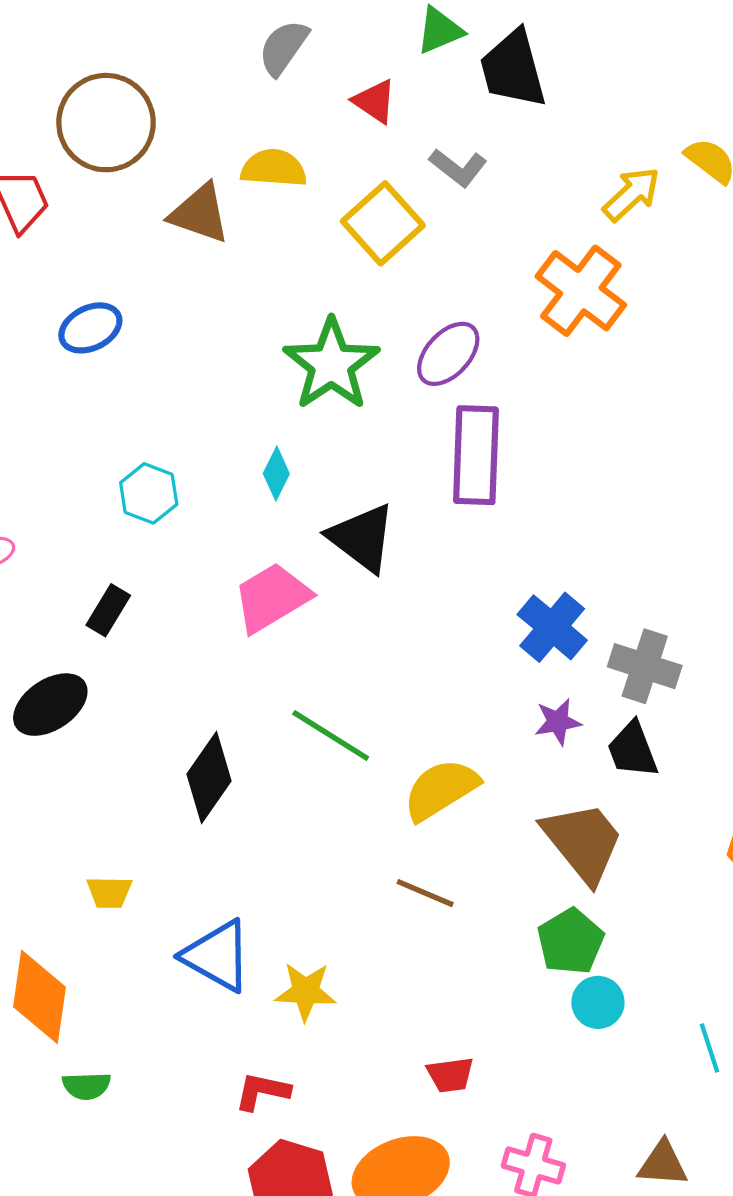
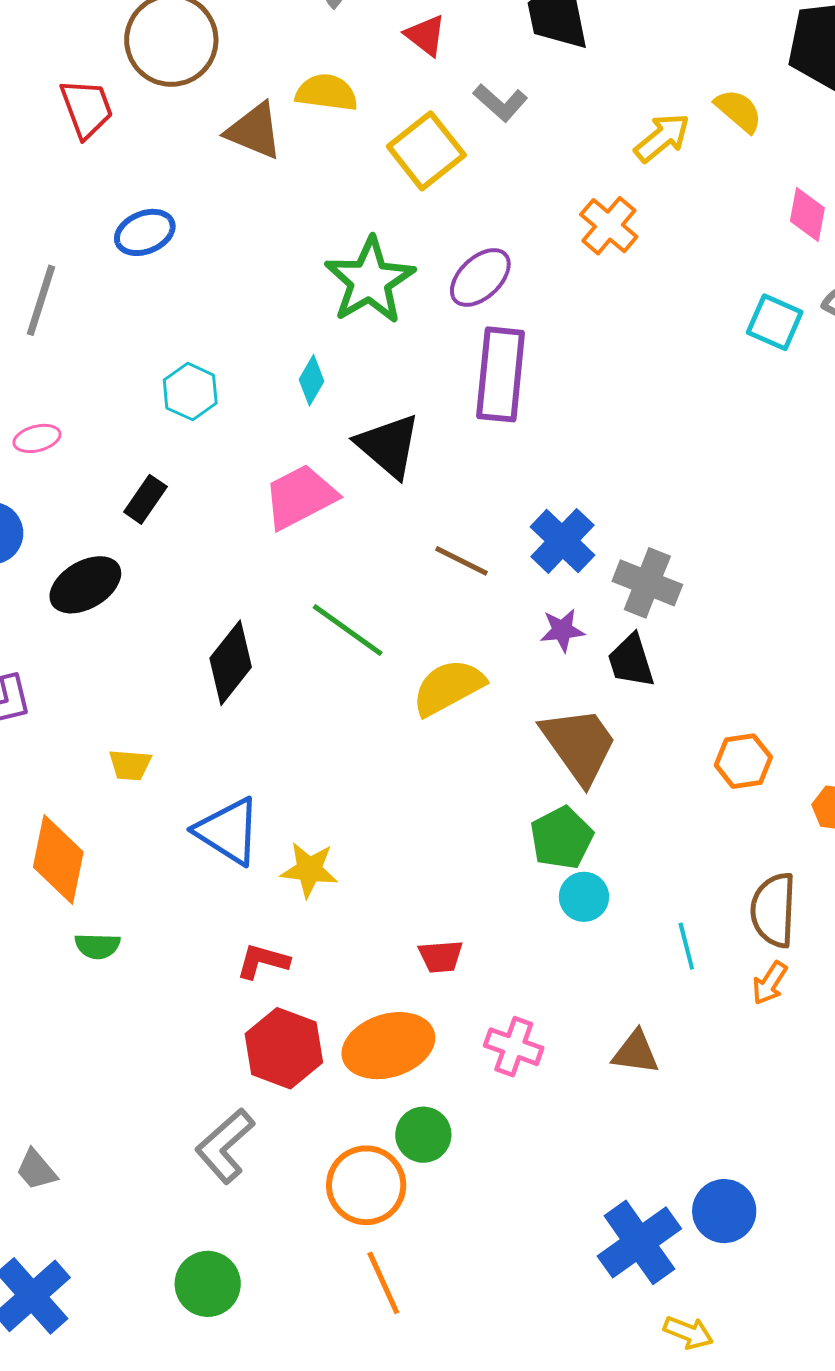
orange cross: (581, 291) -> (609, 226), size x0.7
brown line: (425, 893) -> (462, 561), moved

